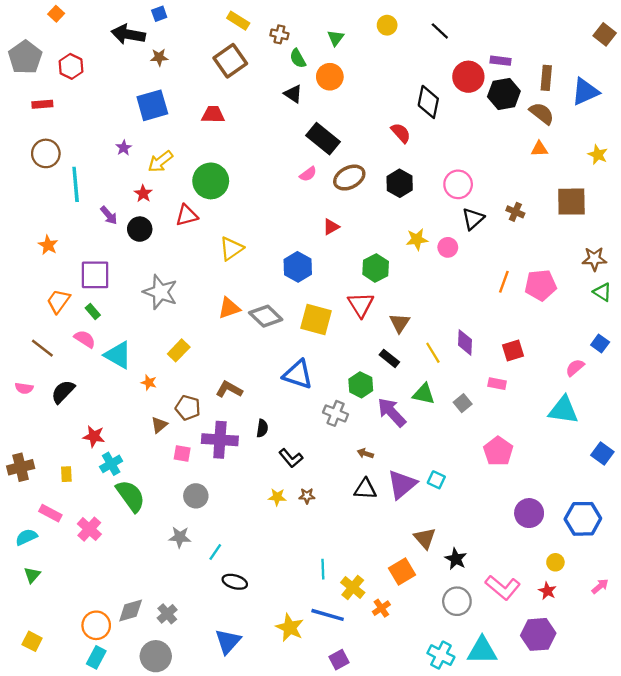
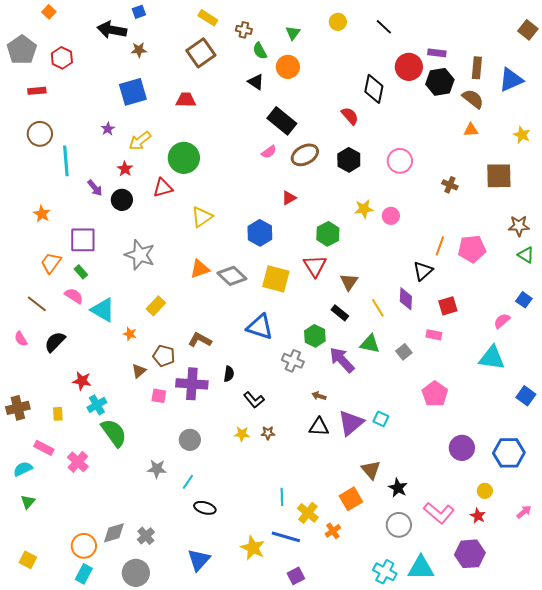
black triangle: (473, 219) -> (423, 271), moved
pink semicircle: (24, 388) -> (21, 339), turned 49
gray circle: (196, 496) -> (190, 440), moved

